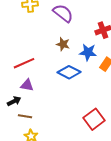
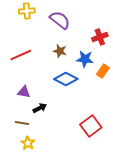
red line: (24, 63) -> (21, 55), moved
black arrow: (14, 101) -> (40, 108), moved

